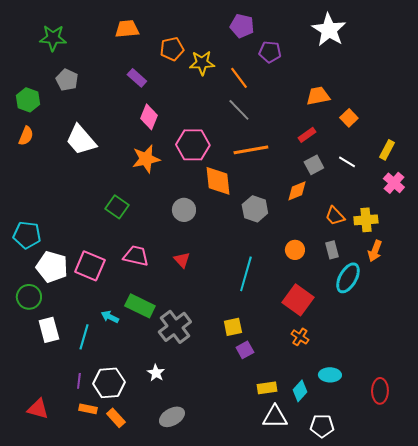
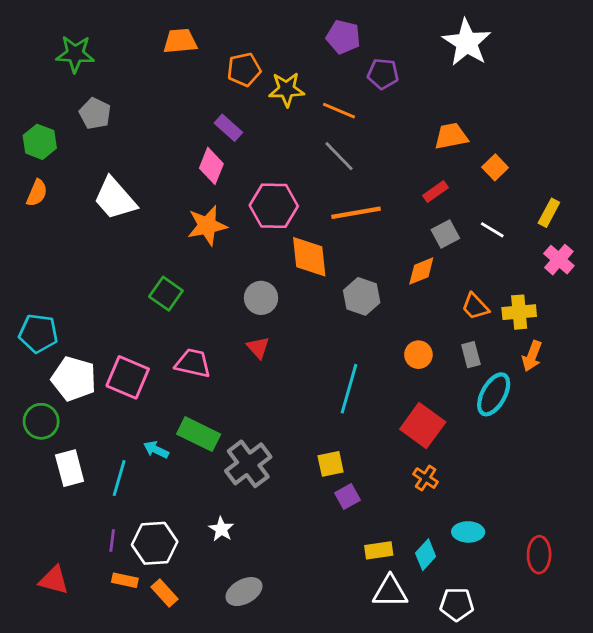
purple rectangle: (137, 78) -> (228, 128), moved
orange line: (239, 78) -> (339, 111), turned -30
red triangle: (182, 260) -> (258, 348), moved

